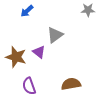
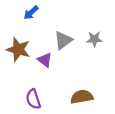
gray star: (88, 10) -> (94, 39), moved
brown star: (16, 57) -> (18, 50), moved

